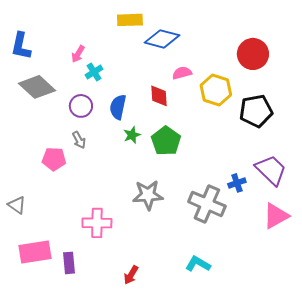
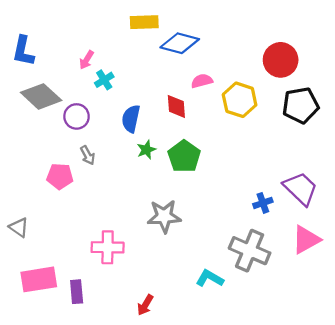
purple circle: (81, 106) -> (77, 116), moved
black pentagon: (256, 111) -> (301, 105), moved
gray cross: (207, 204) -> (250, 251), moved
cyan L-shape: (198, 264) -> (210, 278), moved

